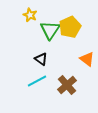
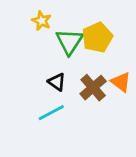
brown cross: (67, 85) -> (93, 88), moved

